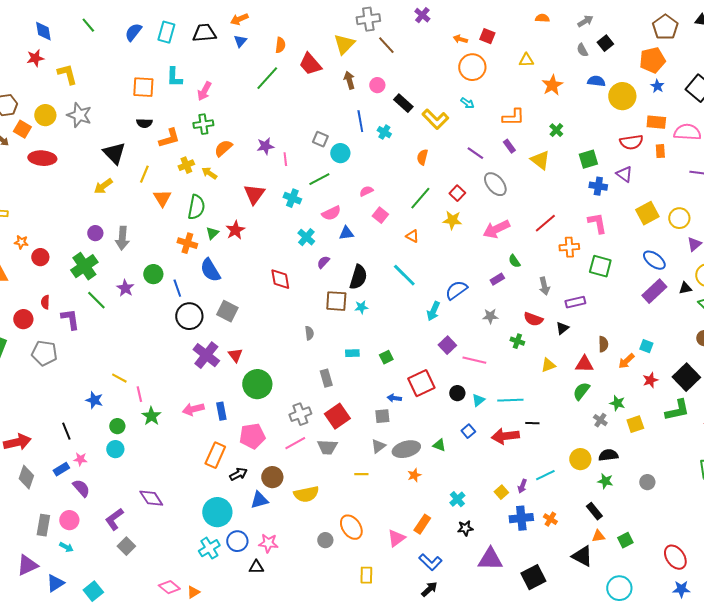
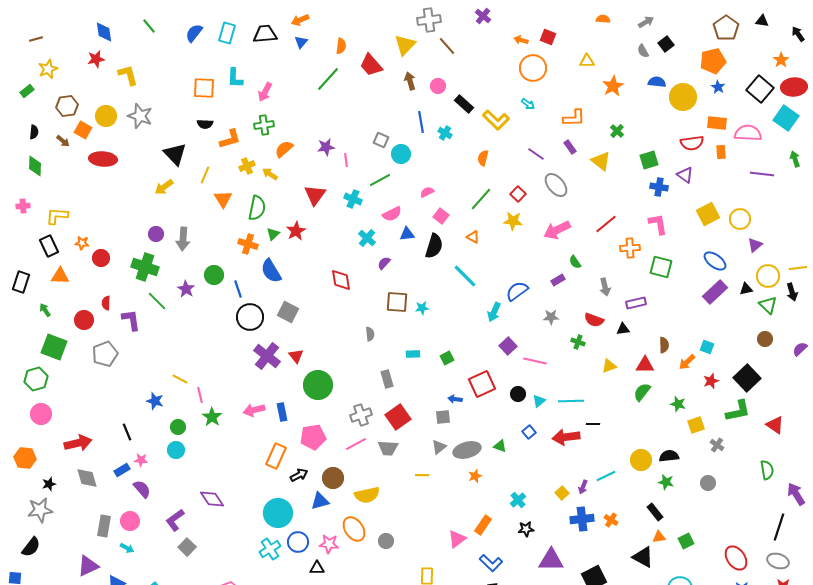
green cross: (84, 266) -> (145, 267), turned -36
black semicircle: (358, 277) -> (434, 246), moved
black triangle: (562, 328) -> (623, 329), turned 32
gray pentagon: (44, 353) -> (105, 354), turned -30
gray cross: (600, 420) -> (717, 445), moved
gray diamond: (26, 477) -> (87, 478), turned -35
orange ellipse: (351, 527) -> (354, 529), moved

